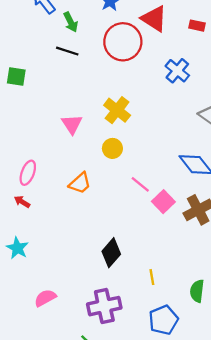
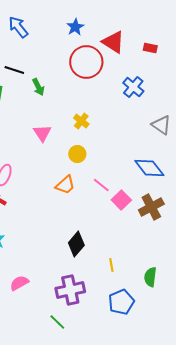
green arrow: (71, 22) -> (38, 87), moved
black line: (67, 51) -> (14, 70), moved
yellow cross: (117, 110) -> (81, 121), size x0.7
orange trapezoid: (80, 183) -> (65, 185), moved

